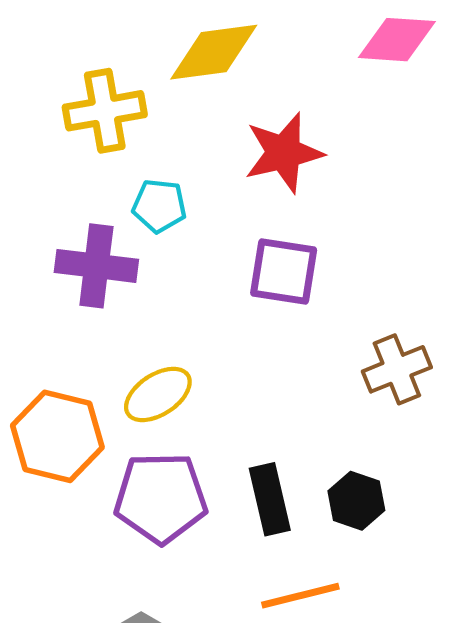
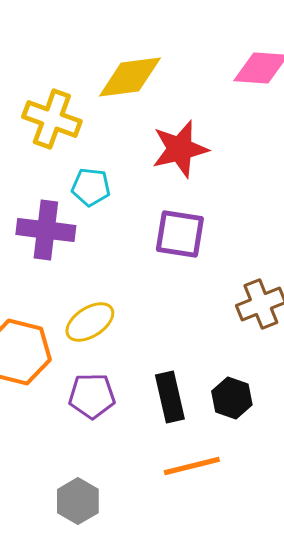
yellow cross: (105, 111) -> (52, 119), turned 30
purple pentagon: (161, 498) -> (92, 396), size x0.7

